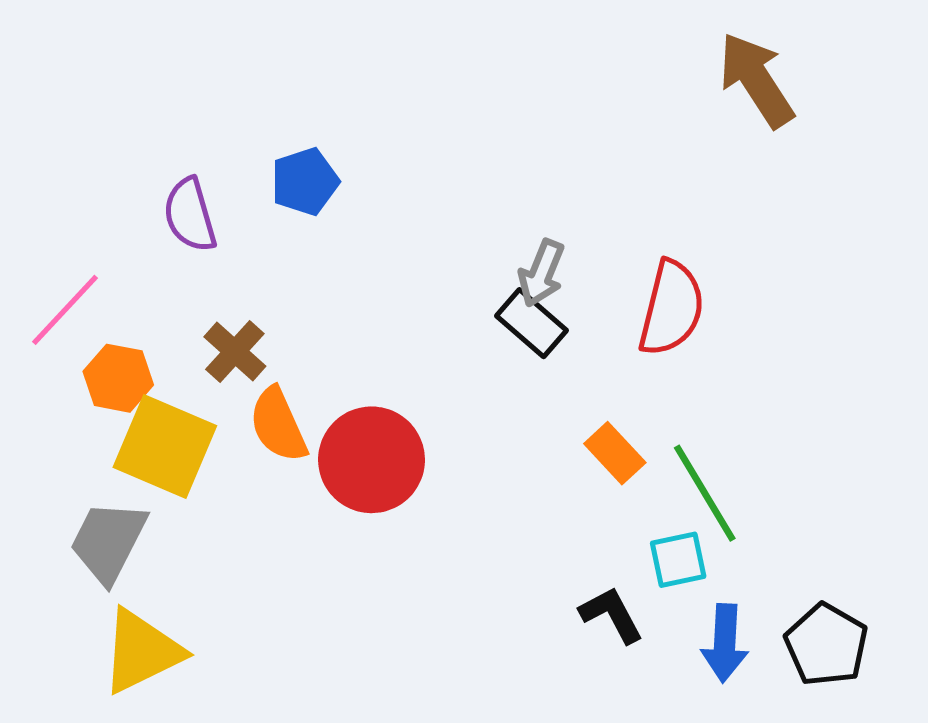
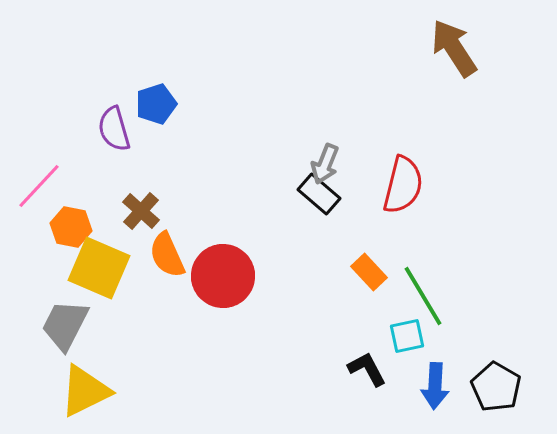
blue pentagon: (305, 182) -> (156, 104), moved

